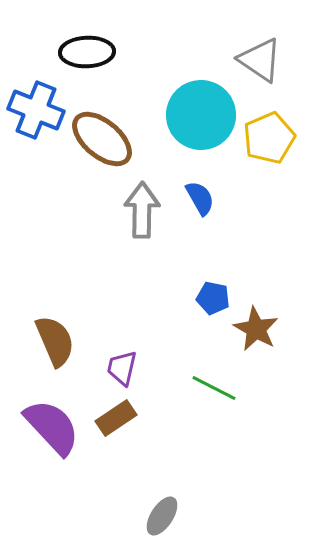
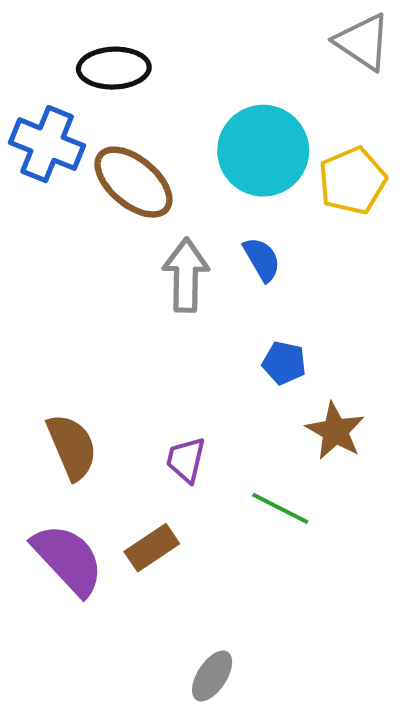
gray triangle: (260, 60) -> (363, 42), moved
blue pentagon: (213, 298) -> (284, 363), moved
purple trapezoid: (122, 368) -> (186, 460), moved

